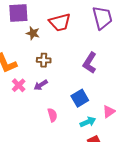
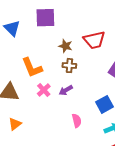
red trapezoid: (60, 22) -> (94, 40), moved
brown star: (33, 33) -> (65, 46), moved

